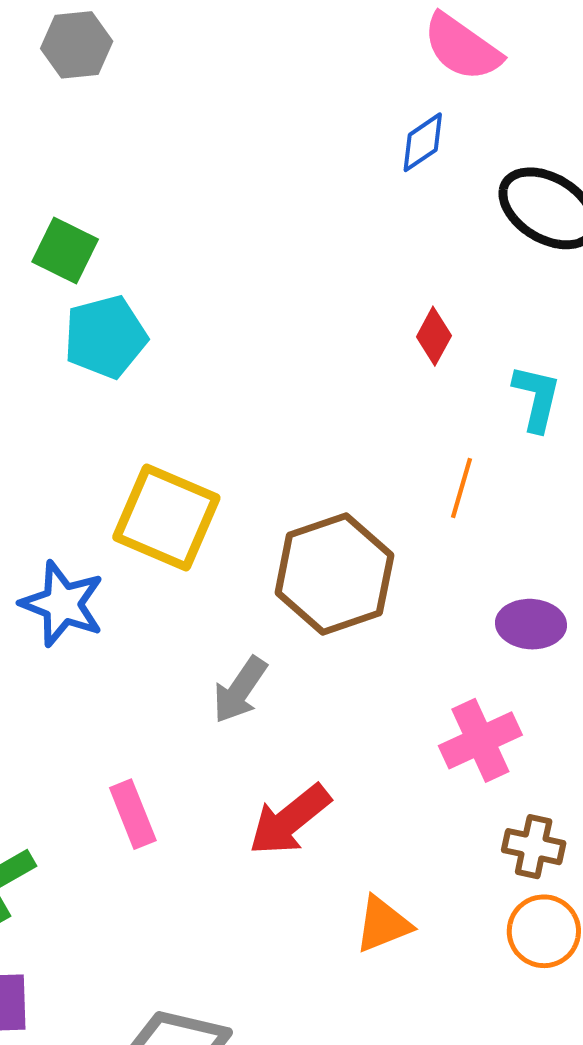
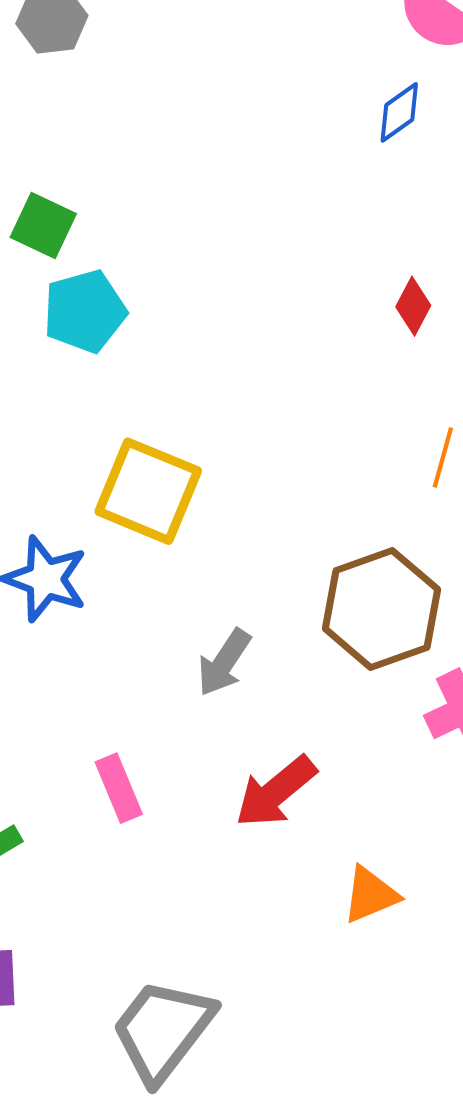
brown hexagon: (334, 574) -> (381, 609), moved

